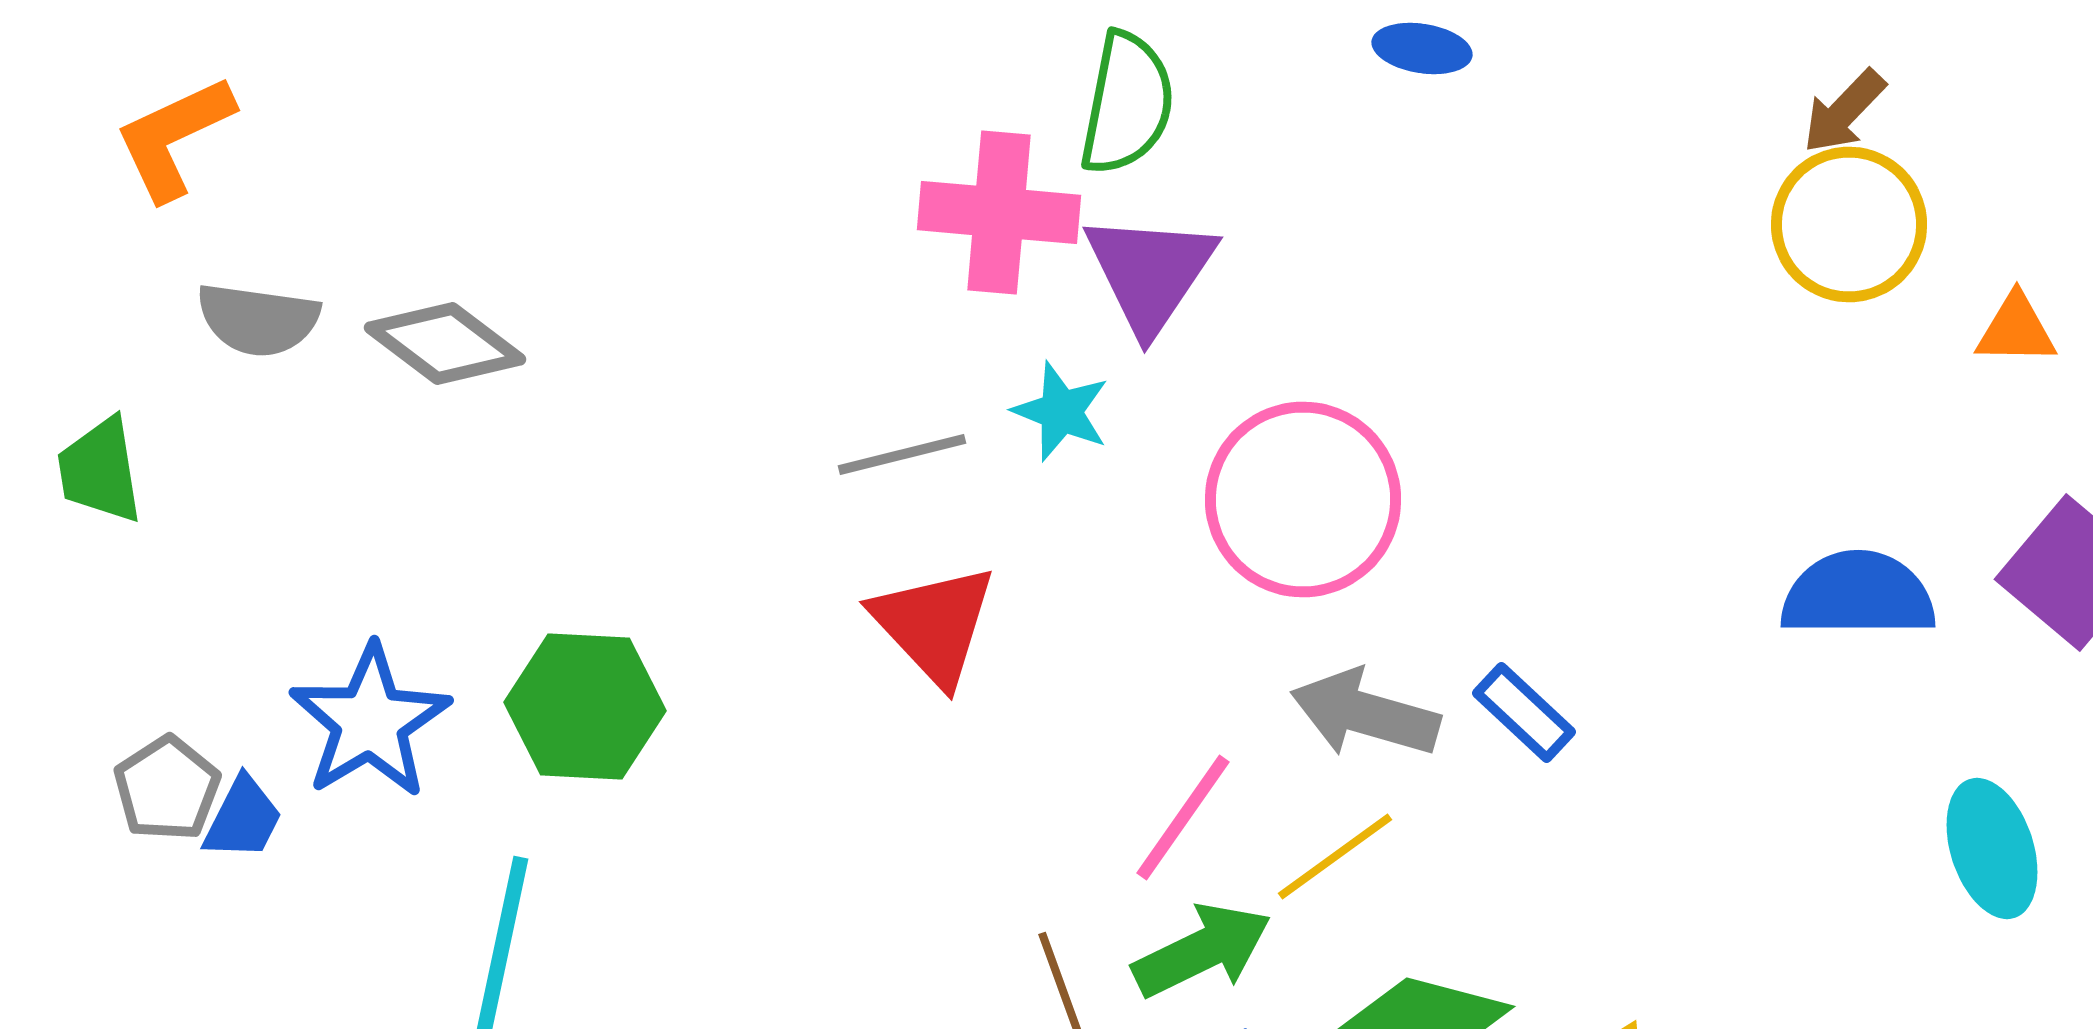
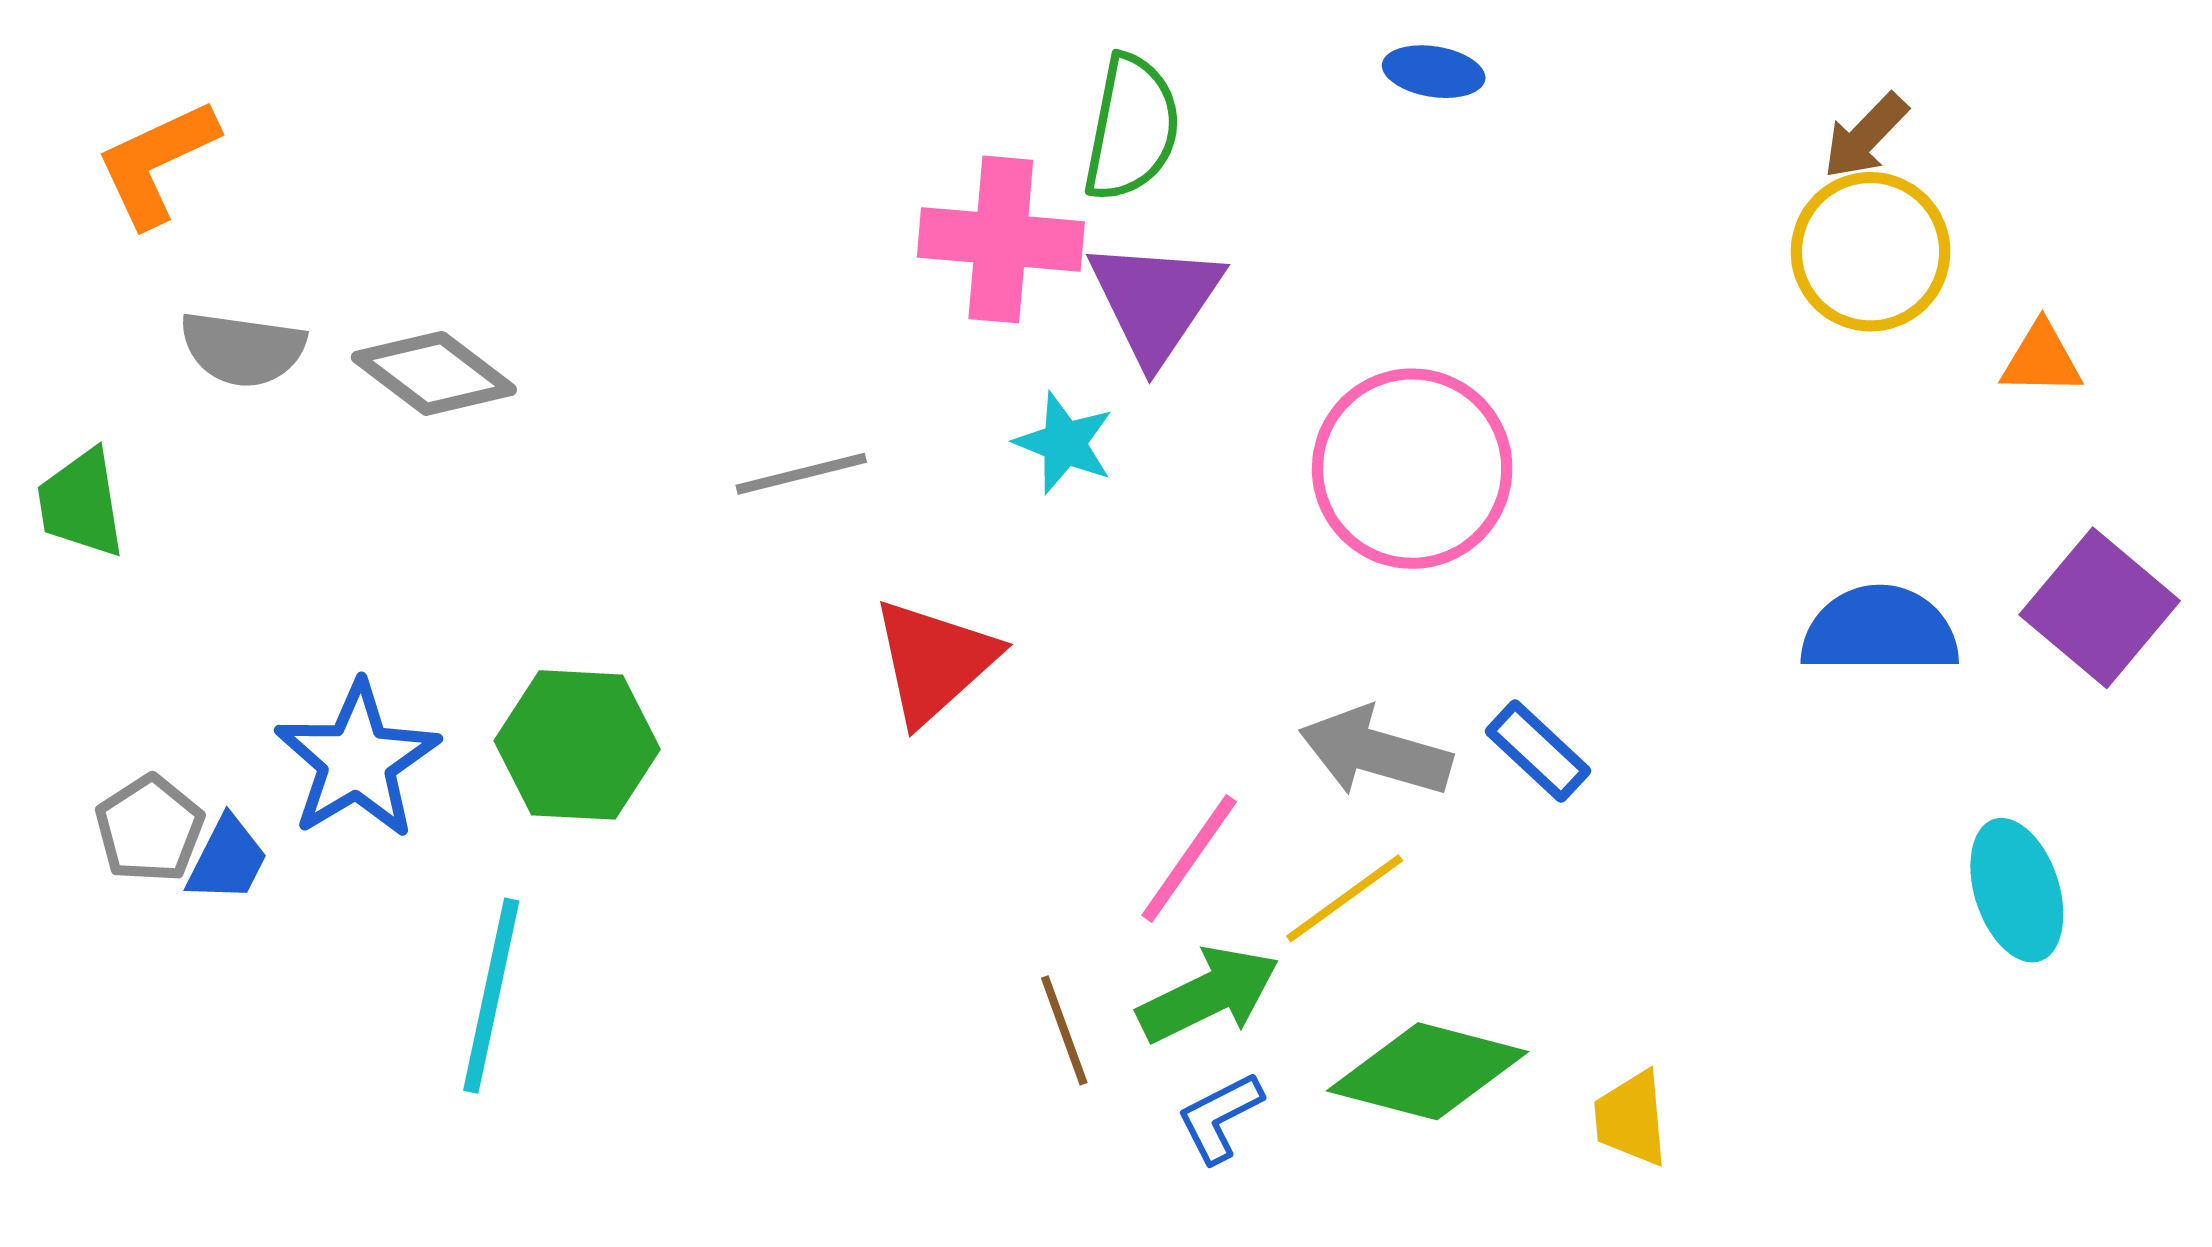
gray line: (902, 454) -> (801, 474), moved
pink circle: (1303, 500) -> (1412, 469), moved
red triangle: (934, 624) -> (934, 661), turned 31

